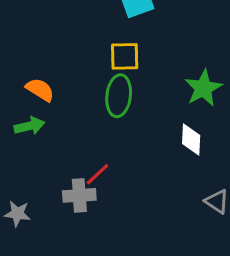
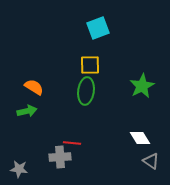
white diamond: (191, 140) -> (140, 138), moved, turned -35
red line: (97, 174) -> (72, 143), turned 48

